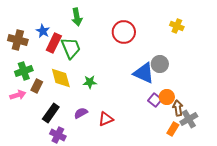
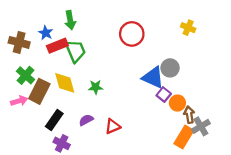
green arrow: (77, 17) -> (70, 20), moved
red rectangle: (54, 43) -> (57, 46), turned 42
green cross: (24, 71) -> (25, 75), turned -30
brown rectangle: (37, 86) -> (39, 91), size x1.6
purple square: (155, 100) -> (164, 95), moved
orange rectangle: (173, 129) -> (184, 137), size x1.5

